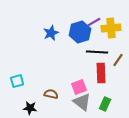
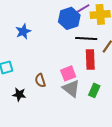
blue star: (51, 33) -> (23, 31), moved
brown semicircle: (51, 94) -> (40, 80), turned -120

